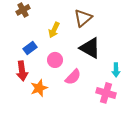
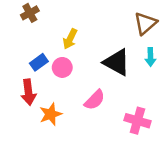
brown triangle: (83, 18) -> (145, 23), moved
pink circle: (55, 60) -> (62, 67), moved
cyan arrow: (116, 70) -> (150, 57), moved

